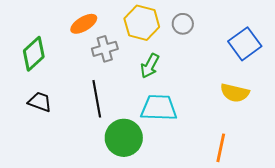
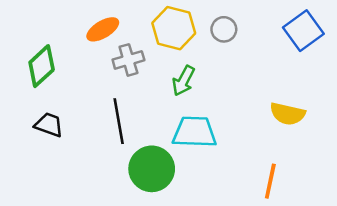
blue square: (245, 44) -> (303, 31), moved

